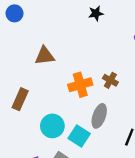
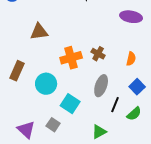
gray ellipse: (99, 116) -> (101, 86), moved
cyan circle: (52, 126) -> (46, 84), moved

